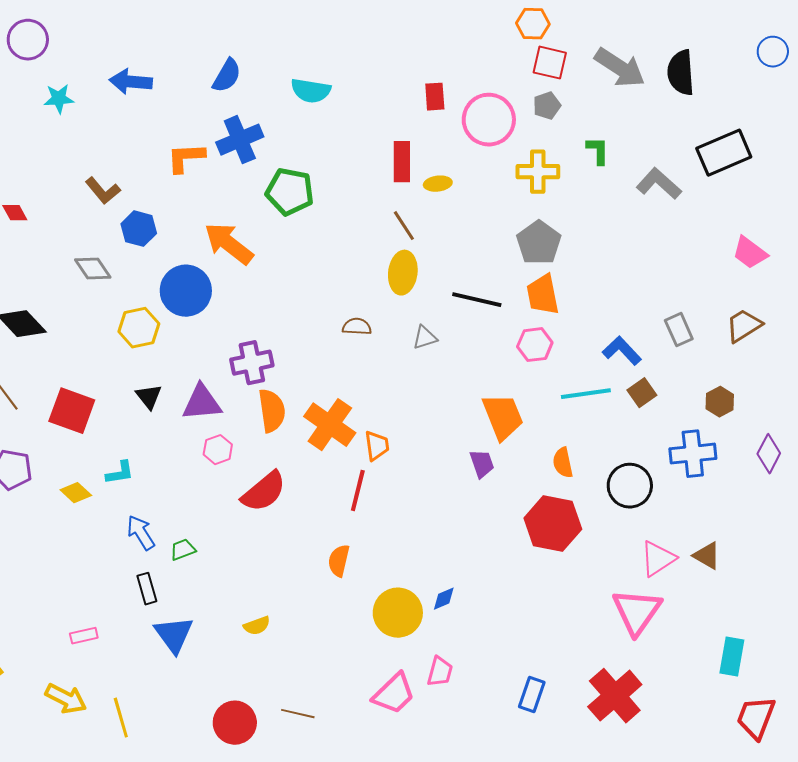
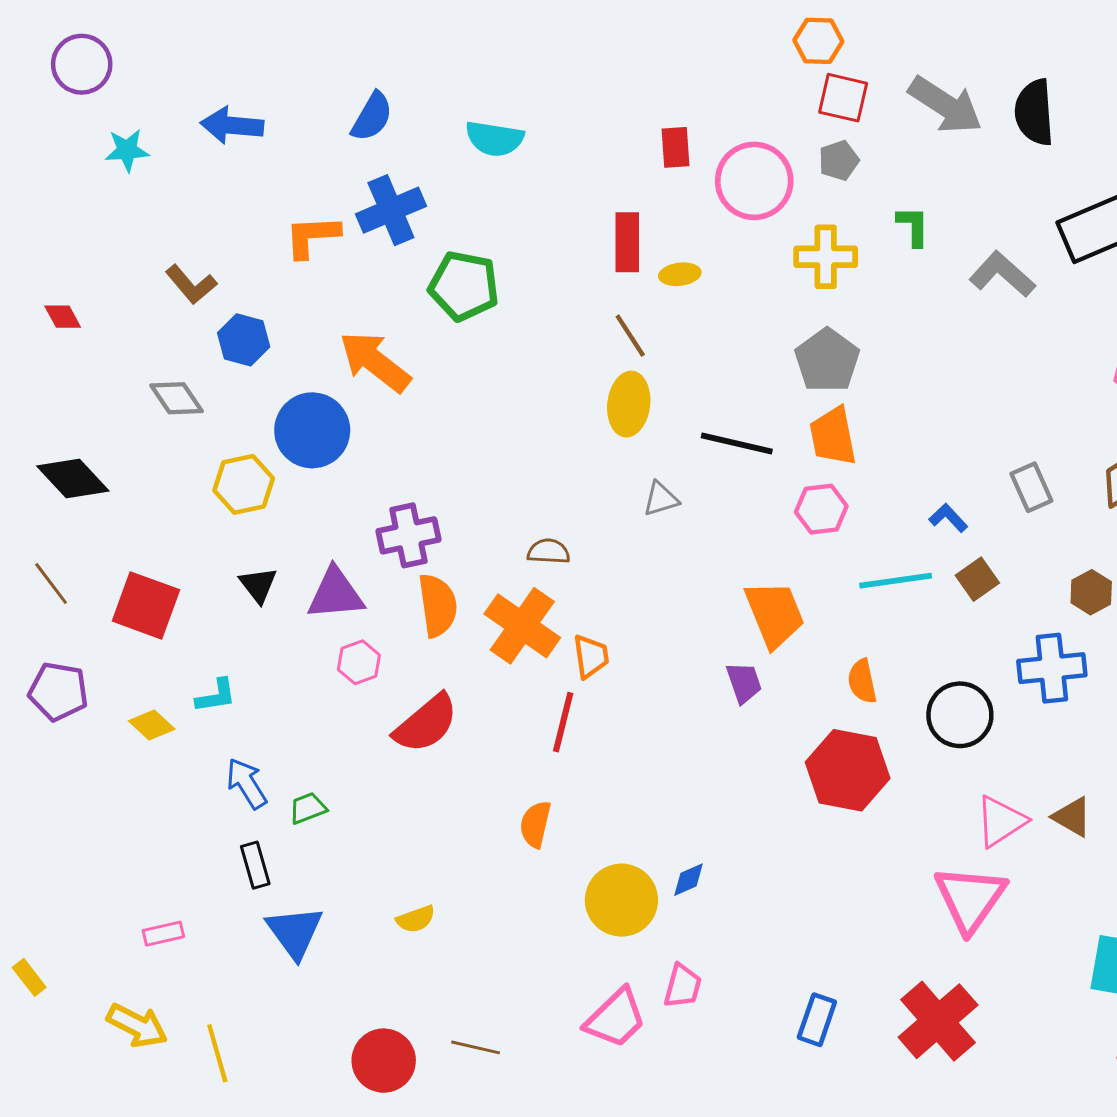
brown semicircle: (357, 327) -> (549, 551), moved
blue L-shape: (622, 351) -> (948, 518), size x0.7

